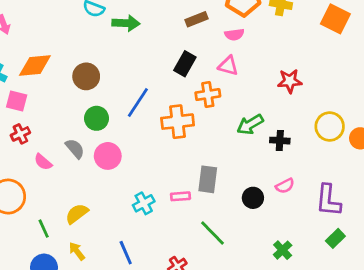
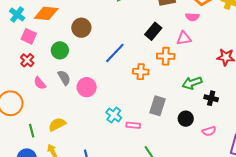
pink triangle: (228, 66) -> (184, 38), turned -35
green circle: (97, 118) -> (60, 50), moved
orange cross: (178, 122) -> (141, 72), size x0.7
red cross: (20, 134) -> (27, 60), turned -32
gray rectangle: (208, 179) -> (158, 106), moved
black circle: (253, 198) -> (186, 119), moved
cyan cross: (144, 203) -> (114, 115), moved, turned -35

